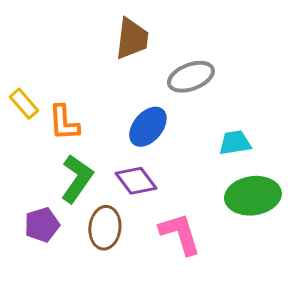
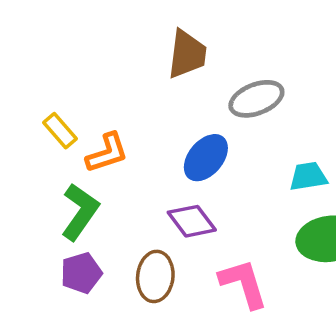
orange L-shape: (64, 123) -> (107, 153), turned -105
green L-shape: (77, 179) -> (80, 212), moved

